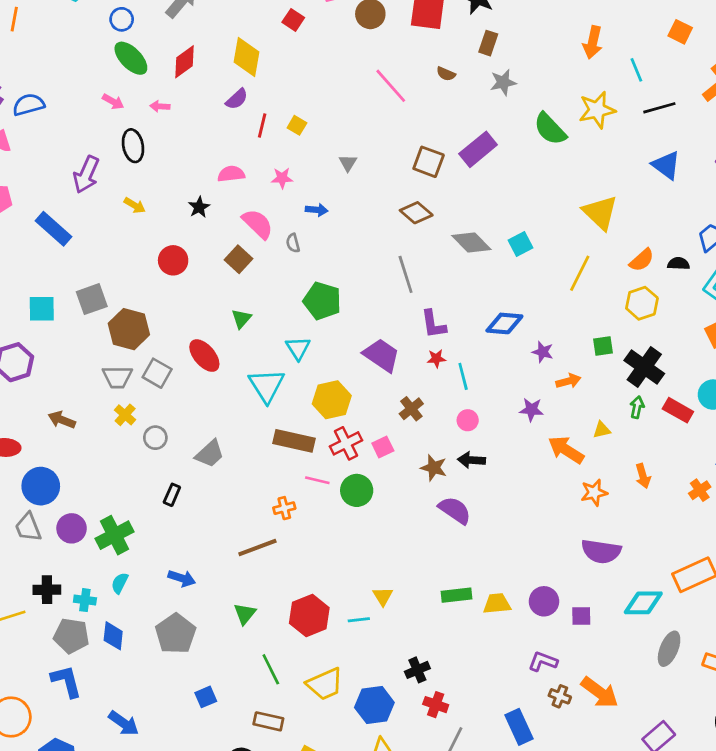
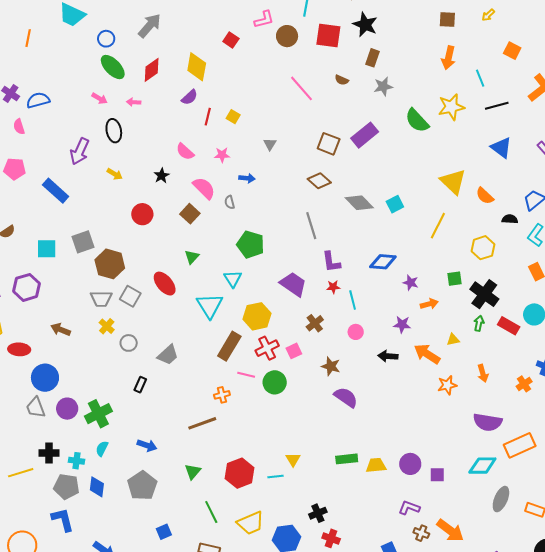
pink semicircle: (231, 174) -> (185, 152), turned -132
orange semicircle: (642, 260) -> (485, 196), moved, turned 84
brown rectangle: (294, 441) -> (229, 346), turned -72
black arrow: (472, 460) -> (388, 356), moved
purple semicircle: (601, 551) -> (488, 422), moved

